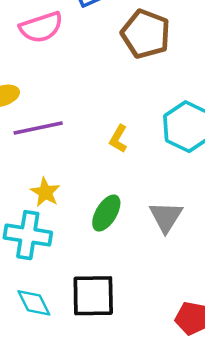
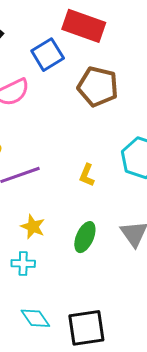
cyan cross: (28, 235) -> (23, 263), size x0.6
black square: (93, 296) -> (86, 328), moved

